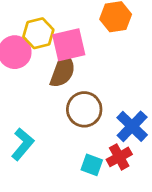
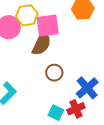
brown circle: (84, 109) -> (54, 73), size x0.7

